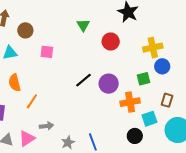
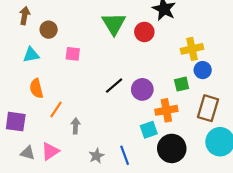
green triangle: (83, 25) -> (114, 24), size x1.6
red circle: (111, 42) -> (144, 32), moved
brown rectangle: (167, 100) -> (208, 108), size x1.6
cyan square: (149, 119) -> (149, 130), moved
gray arrow: (47, 126) -> (76, 126), moved, turned -80
black circle: (135, 136) -> (172, 148), size x1.6

